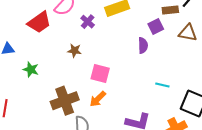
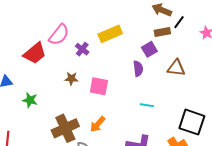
brown triangle: (188, 33) -> (176, 68), moved
pink square: (100, 74) -> (99, 86), moved
cyan line: (162, 85) -> (147, 105), moved

